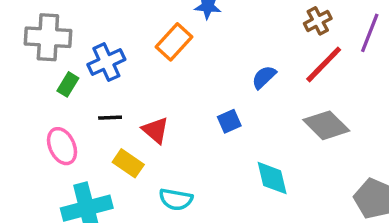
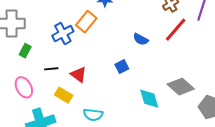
blue cross: (106, 62) -> (63, 33), moved
blue semicircle: (264, 77) -> (141, 39), turned -105
gray diamond: (326, 125) -> (181, 87), moved

